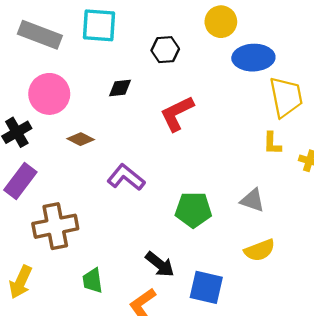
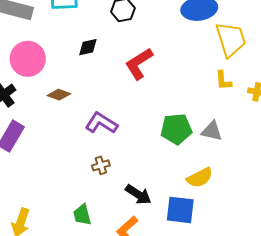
green pentagon: (193, 210) -> (176, 129), moved
brown cross: (55, 226) -> (101, 165), moved, size x0.5
yellow semicircle: (260, 250) -> (200, 178), moved

